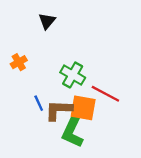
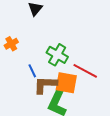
blue line: (39, 103) -> (32, 71), moved

